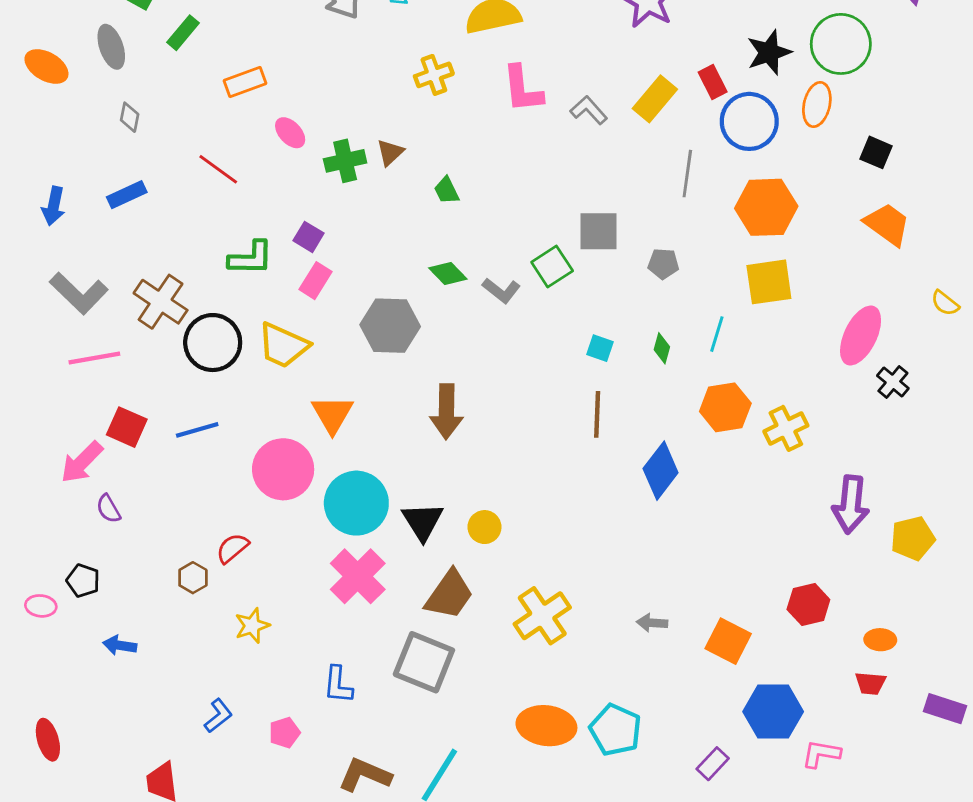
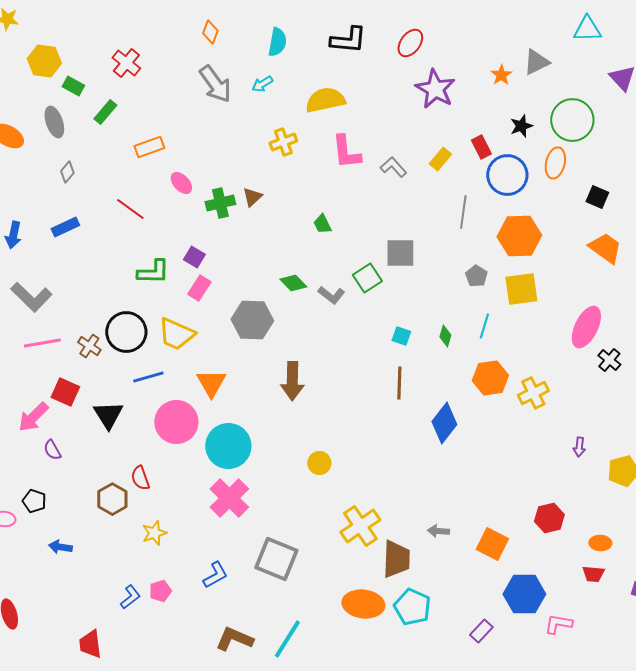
black star: (769, 52) -> (521, 126), size x0.7
yellow rectangle: (655, 99) -> (440, 159), size x0.7
gray diamond: (130, 117) -> (67, 172), turned 30
green trapezoid: (446, 190) -> (322, 224), moved
gray pentagon: (663, 264) -> (476, 276), moved, turned 30
brown cross: (161, 302) -> (89, 346), moved, size x0.6
blue line: (197, 430) -> (148, 377), moved
purple arrow: (851, 505) -> (579, 447), size x0.5
black triangle: (423, 521) -> (108, 415), moved
red semicircle: (232, 548) -> (140, 478), turned -70
brown hexagon: (193, 578) -> (112, 499), size x1.4
brown trapezoid: (449, 595) -> (396, 559), moved, turned -33
blue L-shape: (338, 685) -> (215, 575), turned -124
pink pentagon: (284, 733) -> (160, 591), moved

